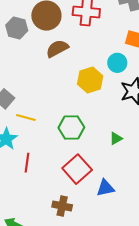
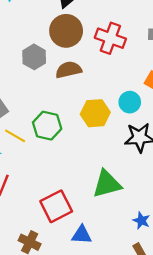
gray hexagon: (17, 28) -> (34, 57), moved
green hexagon: (71, 127) -> (47, 126), moved
green triangle: (116, 138) -> (107, 184), size x2.0

